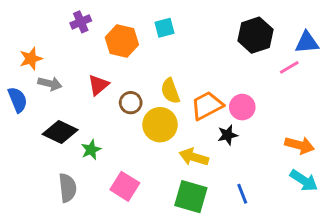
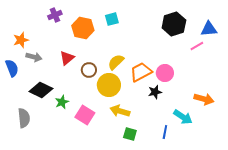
yellow semicircle: (170, 91) -> (116, 62), turned 66
yellow arrow: (194, 157) -> (120, 111), moved
cyan arrow: (304, 180) -> (183, 117), moved
pink square: (125, 186) -> (85, 115), moved
gray semicircle: (68, 188) -> (24, 118), moved
blue line: (242, 194) -> (165, 132), turned 32
green square: (191, 197) -> (130, 134), size x0.6

